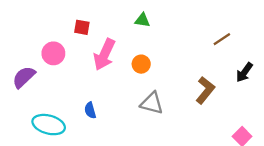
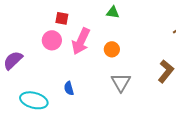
pink circle: (53, 53) -> (52, 40), moved
gray triangle: (152, 103) -> (121, 82), turned 45

